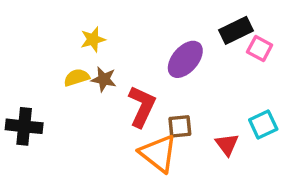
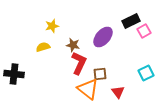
pink square: (260, 48) -> (144, 31), turned 32
brown star: (104, 79) -> (73, 45), moved
red triangle: (227, 144) -> (118, 92), moved

